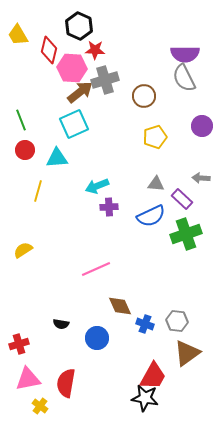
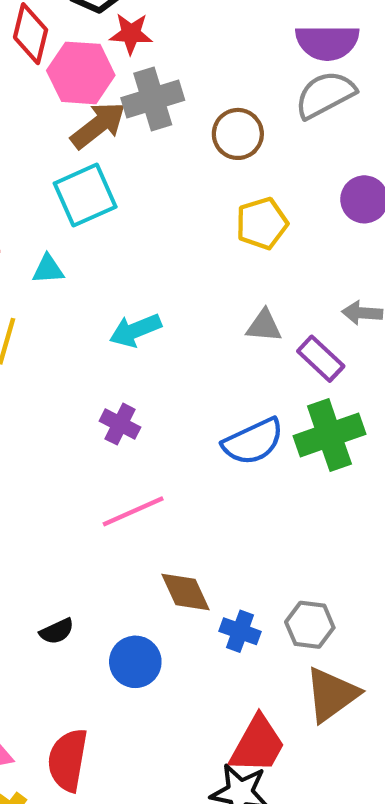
gray semicircle: (184, 78) -> (325, 95), turned 88
cyan triangle: (57, 158) -> (48, 269), size x0.7
purple cross: (109, 207) -> (120, 424), moved, turned 30
blue semicircle: (151, 216) -> (253, 442), moved
black semicircle: (61, 324) -> (57, 631), turned -35

